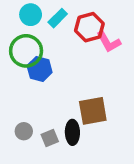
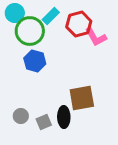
cyan circle: (31, 15) -> (15, 13), moved
green circle: (26, 51) -> (30, 31), moved

